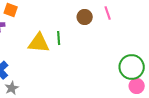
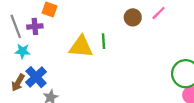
pink line: (108, 13) -> (159, 13), turned 64

